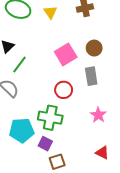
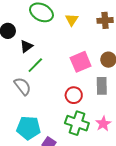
green cross: (50, 118) -> (77, 123), moved

